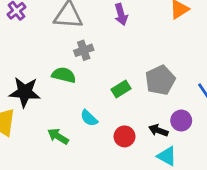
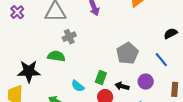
green rectangle: (121, 89) -> (101, 77), moved, turned -32
black arrow: (158, 130) -> (122, 86), moved

